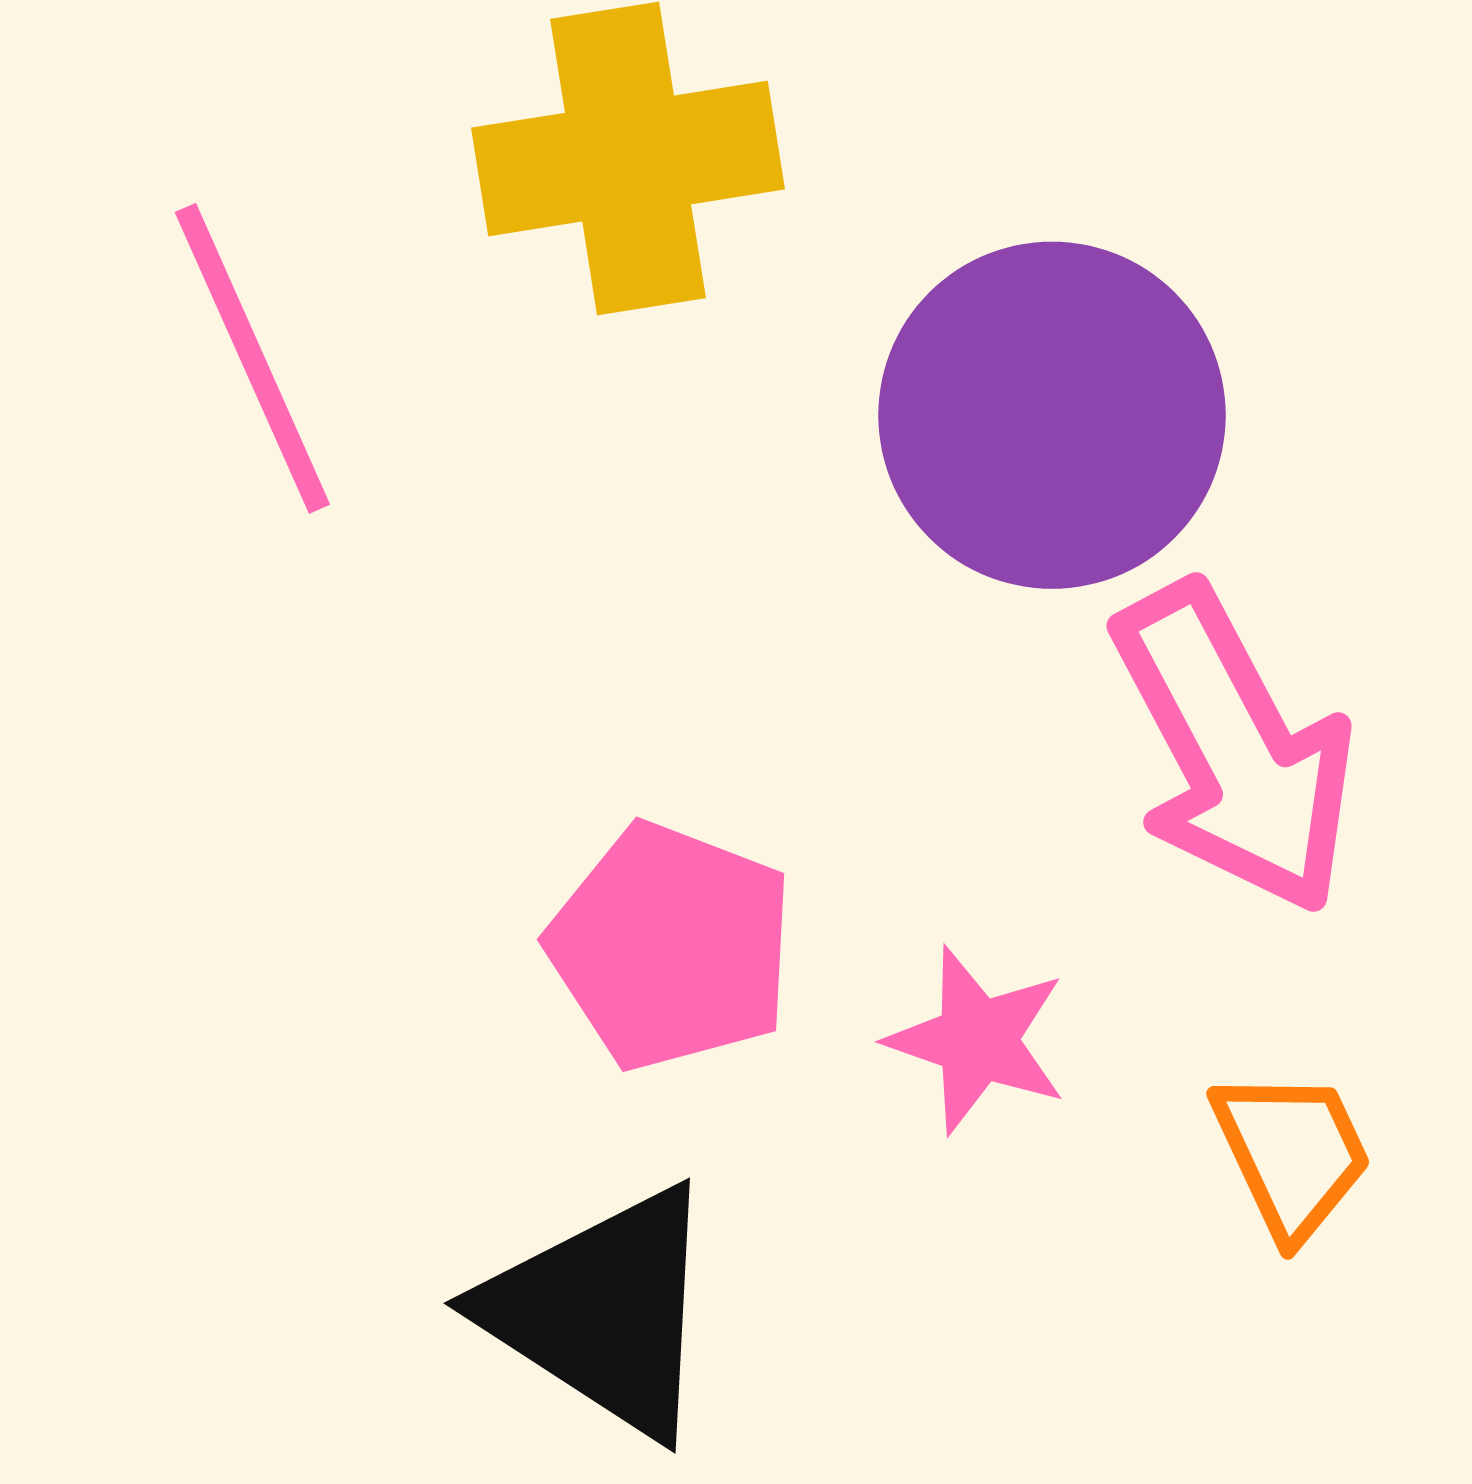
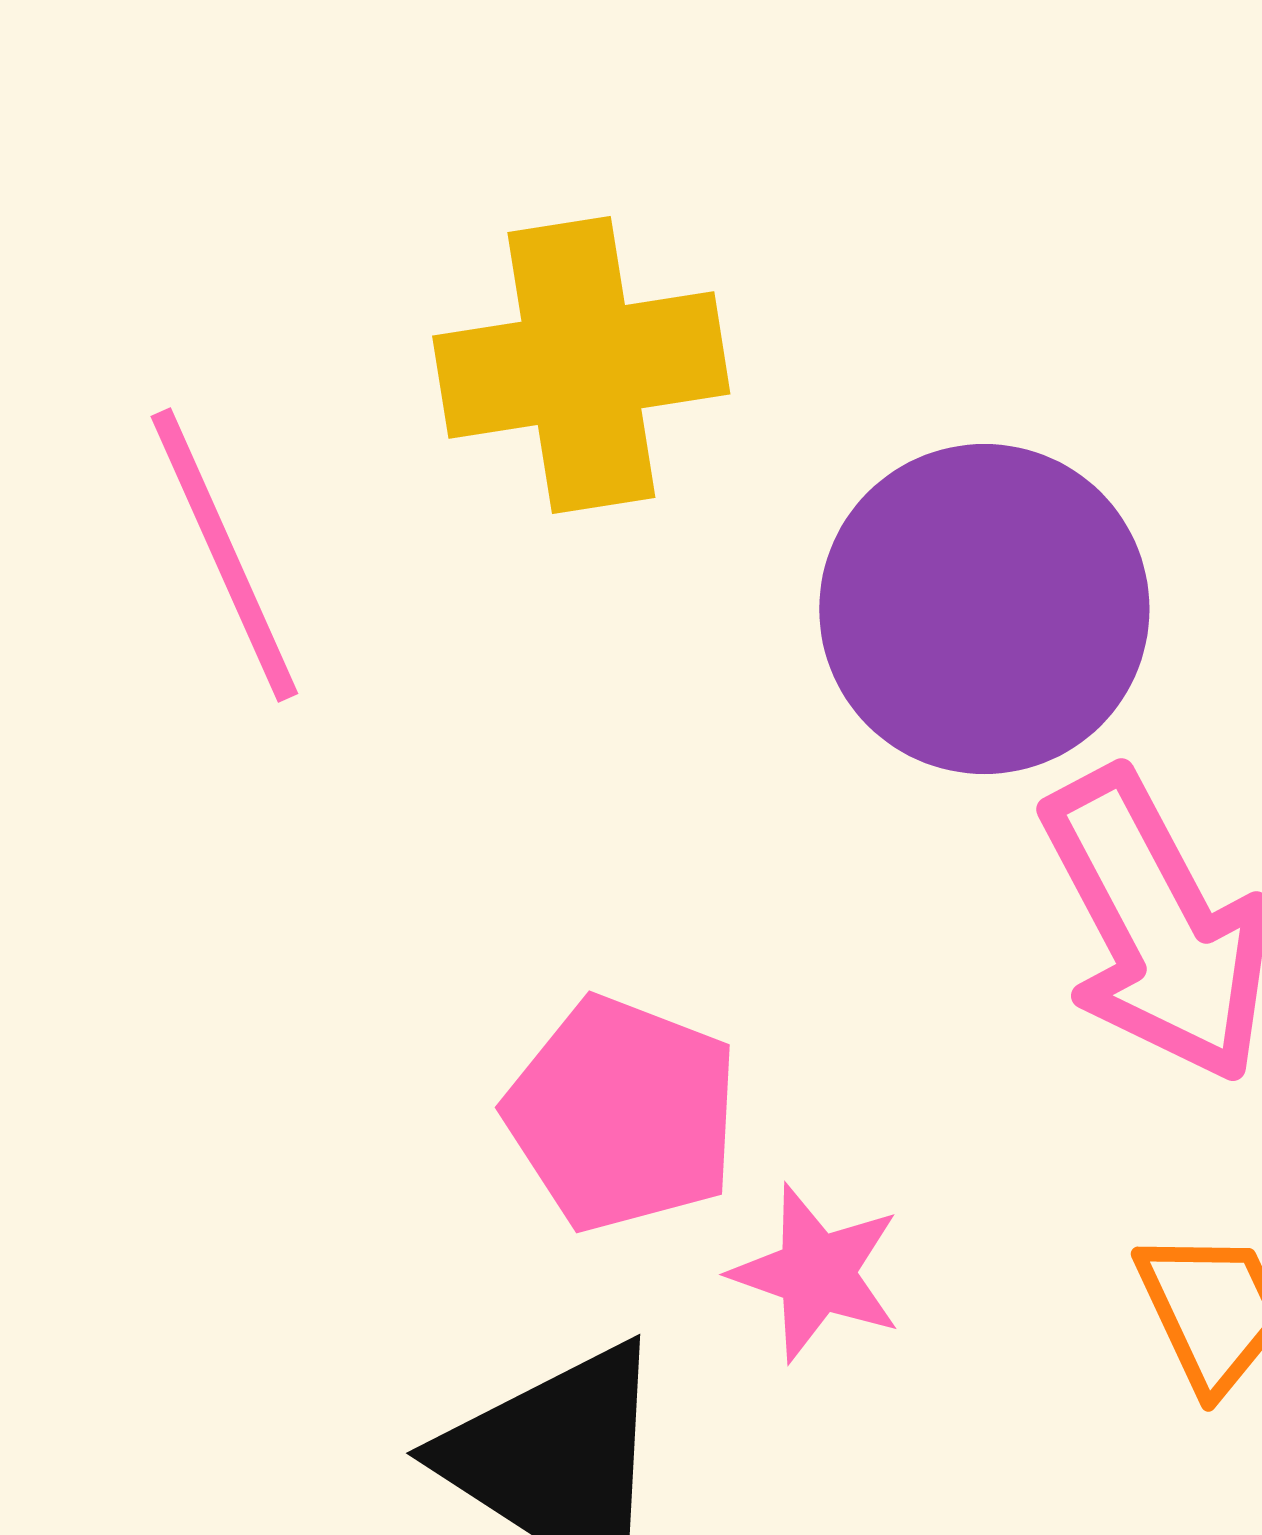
pink star: (977, 1040) -> (816, 1273), moved

